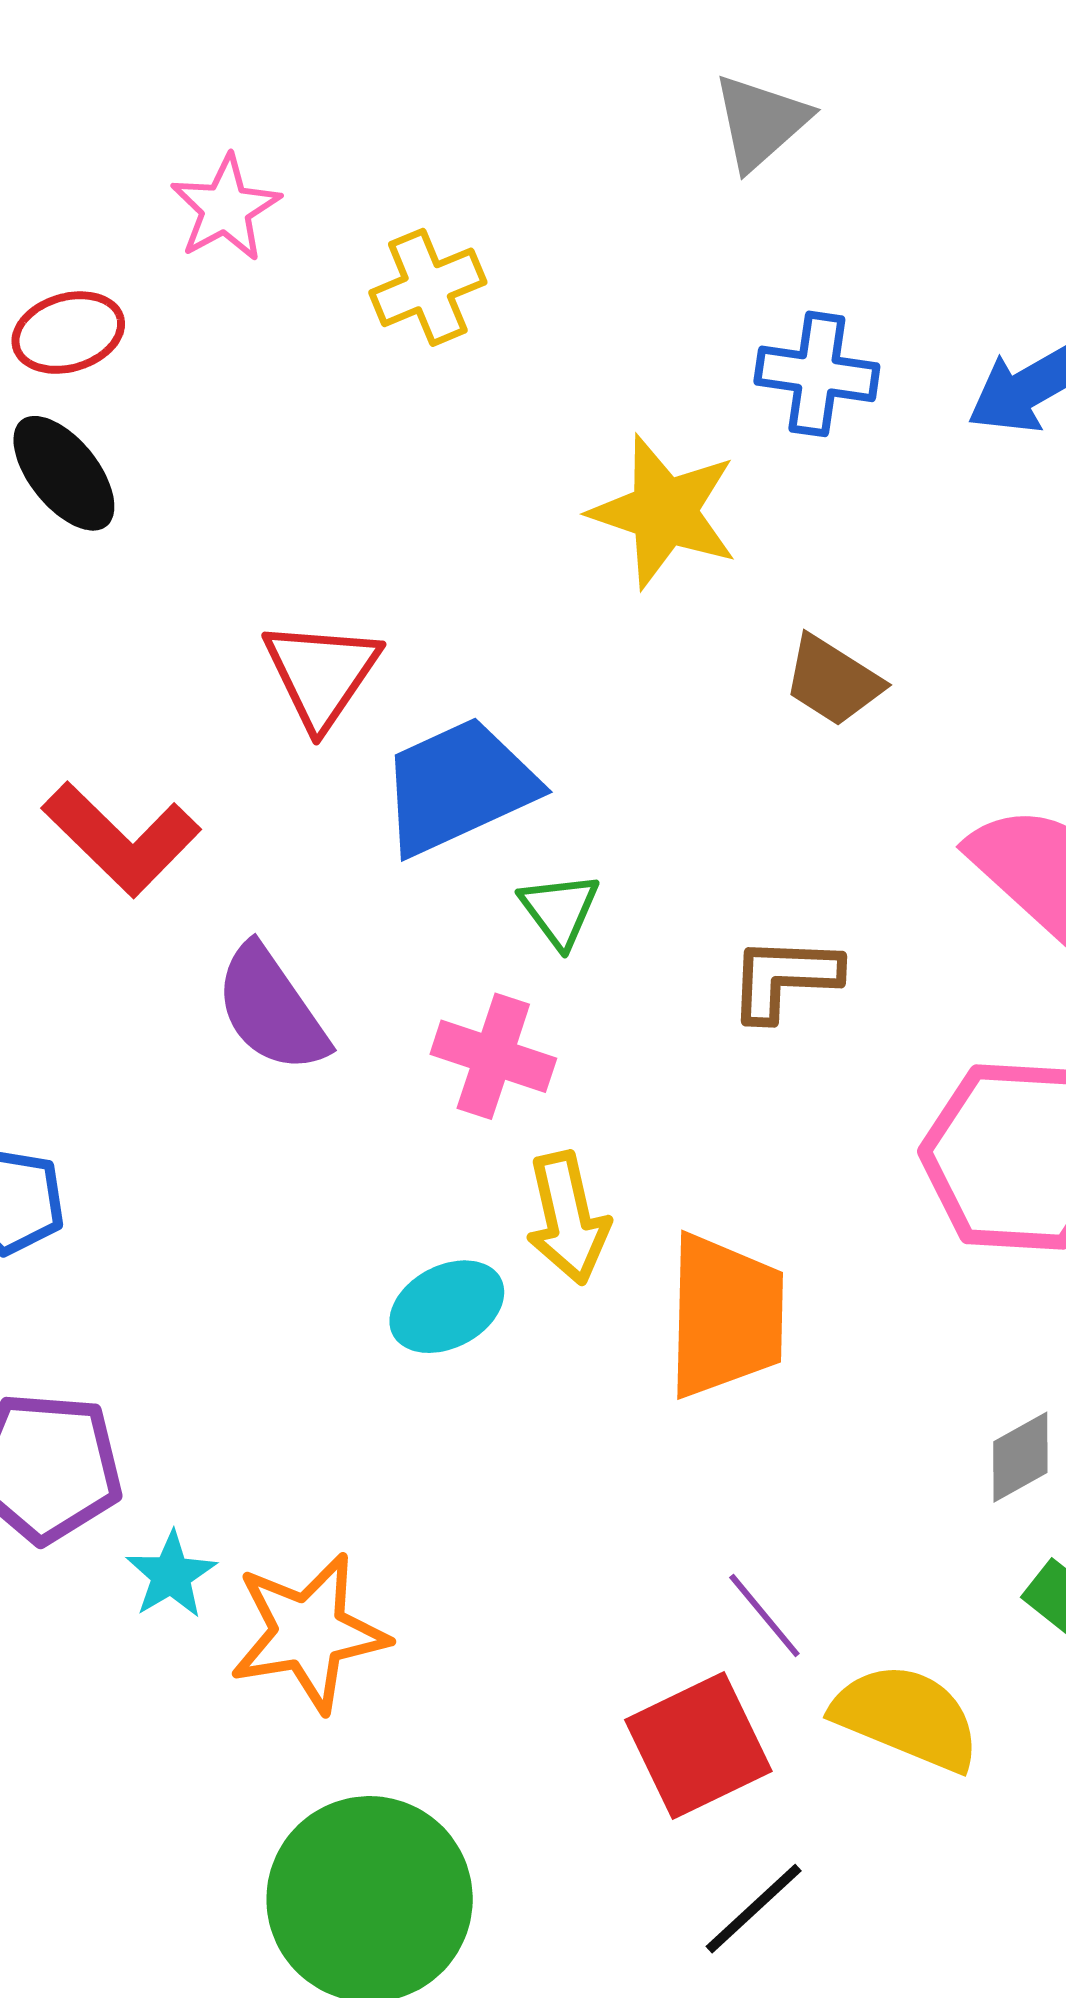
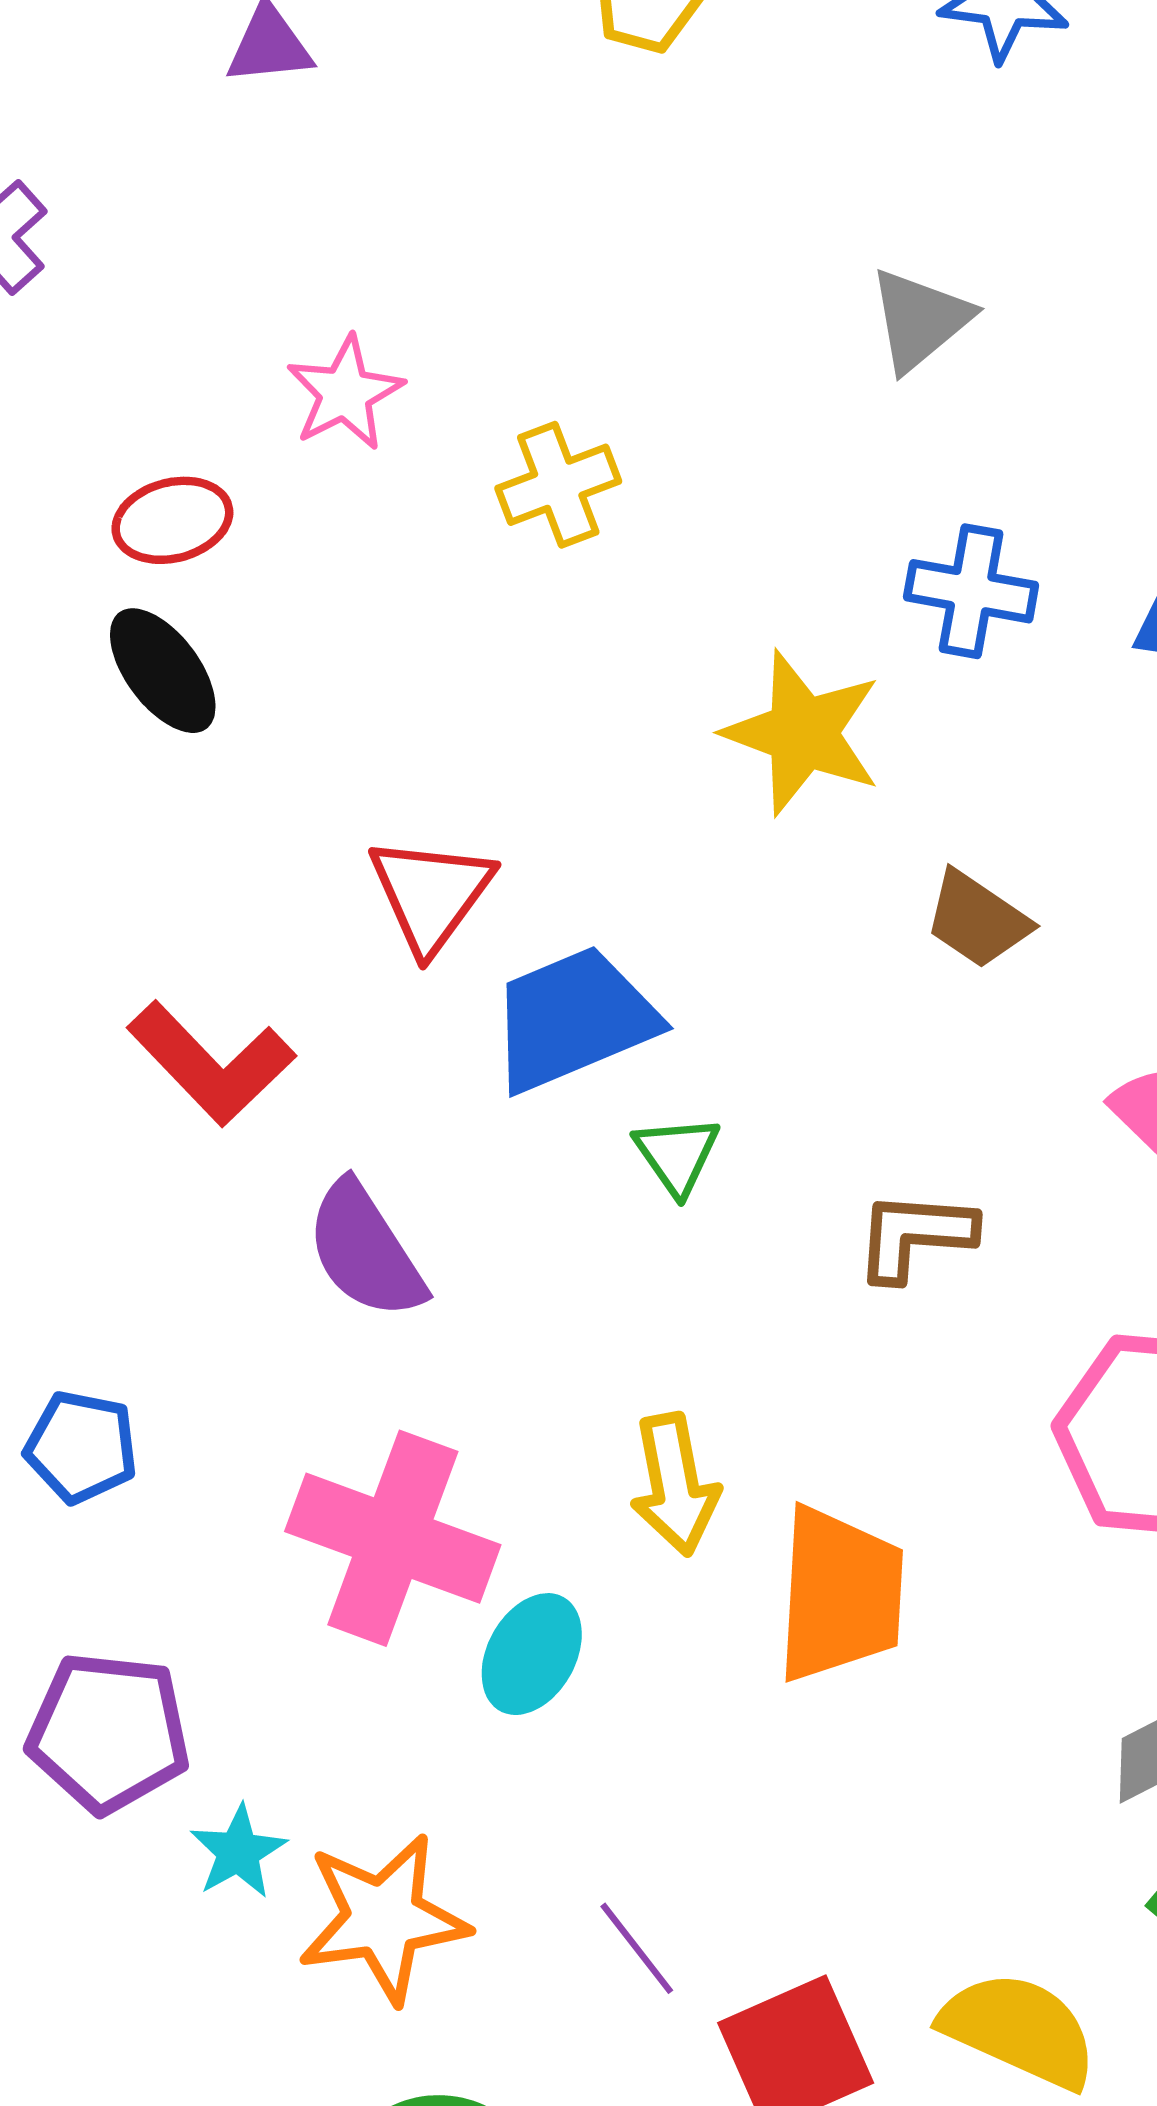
pink cross: (493, 1056) -> (393, 1538), moved, size x1.6
cyan ellipse: (447, 1307) -> (532, 1654), moved, turned -35
purple line: (764, 1616) -> (637, 1948), moved

